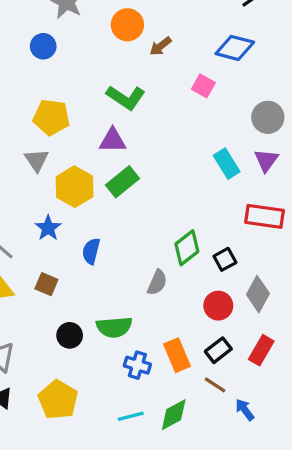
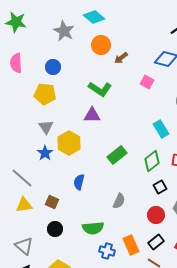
blue circle: (43, 46) -> (53, 67), moved
yellow pentagon: (51, 117) -> (45, 94), moved
green rectangle: (122, 182) -> (117, 155), moved
blue star: (48, 228) -> (45, 153), moved
green diamond: (187, 248) -> (152, 161), moved
black circle: (70, 335) -> (55, 229), moved

